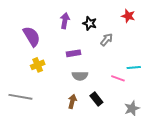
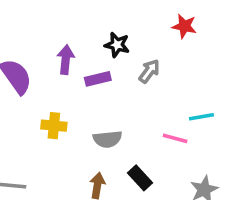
purple arrow: (65, 21) -> (66, 60), moved
purple rectangle: (74, 53) -> (98, 79), moved
yellow cross: (38, 65) -> (54, 126), moved, turned 32

